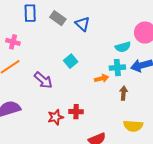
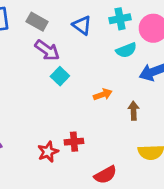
blue triangle: (82, 24) -> (82, 25), moved
cyan cross: (117, 68) -> (120, 19), moved
purple arrow: (43, 80) -> (47, 50), moved

